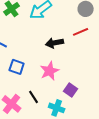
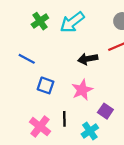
black line: (34, 97) -> (64, 119), turned 32
cyan cross: (57, 108) -> (90, 131), turned 35

